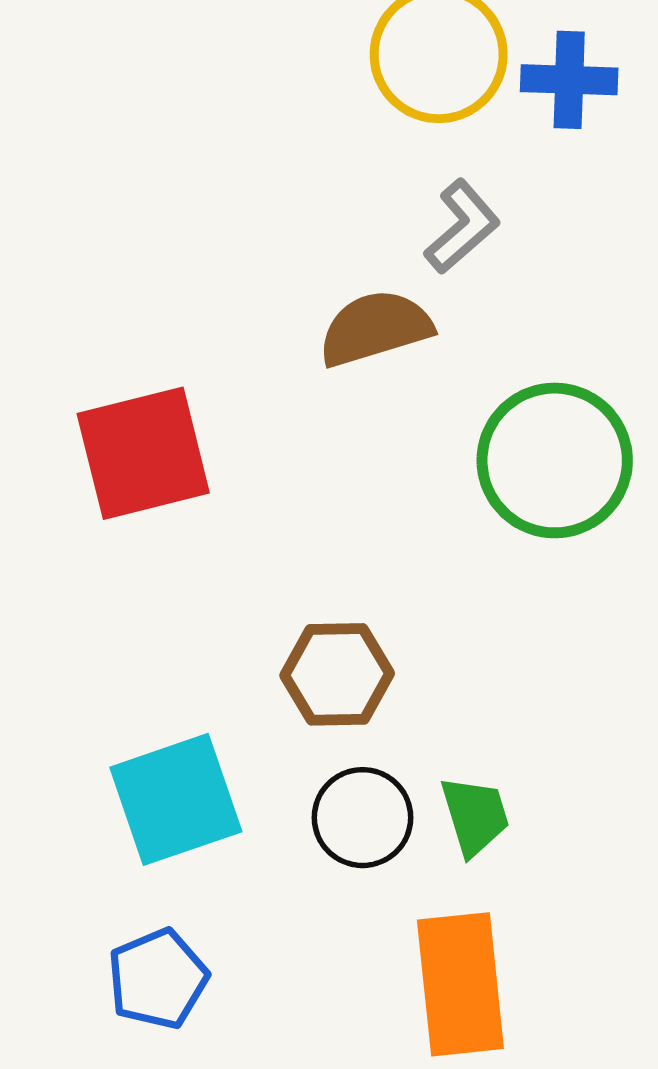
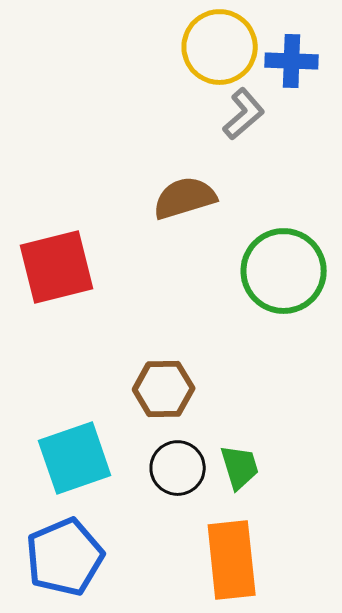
gray L-shape: (462, 227) -> (244, 114), moved
blue pentagon: (158, 979) -> (65, 557), size x1.4

